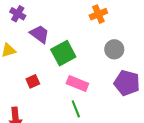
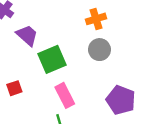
gray circle: (114, 49) -> (99, 50), moved
pink rectangle: (77, 83) -> (65, 95), turned 35

